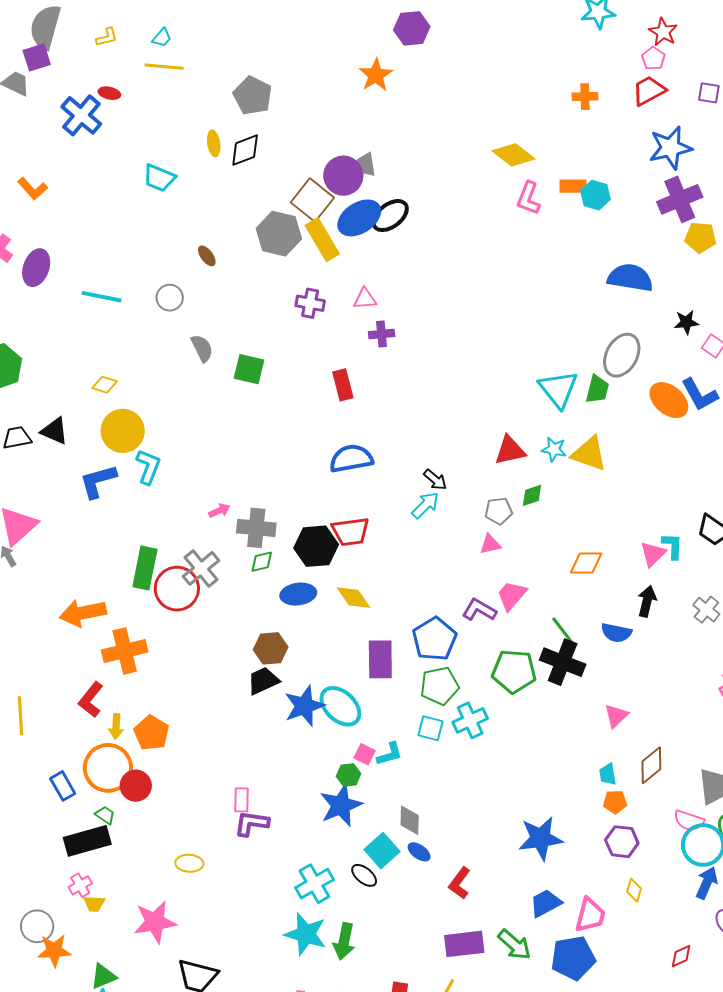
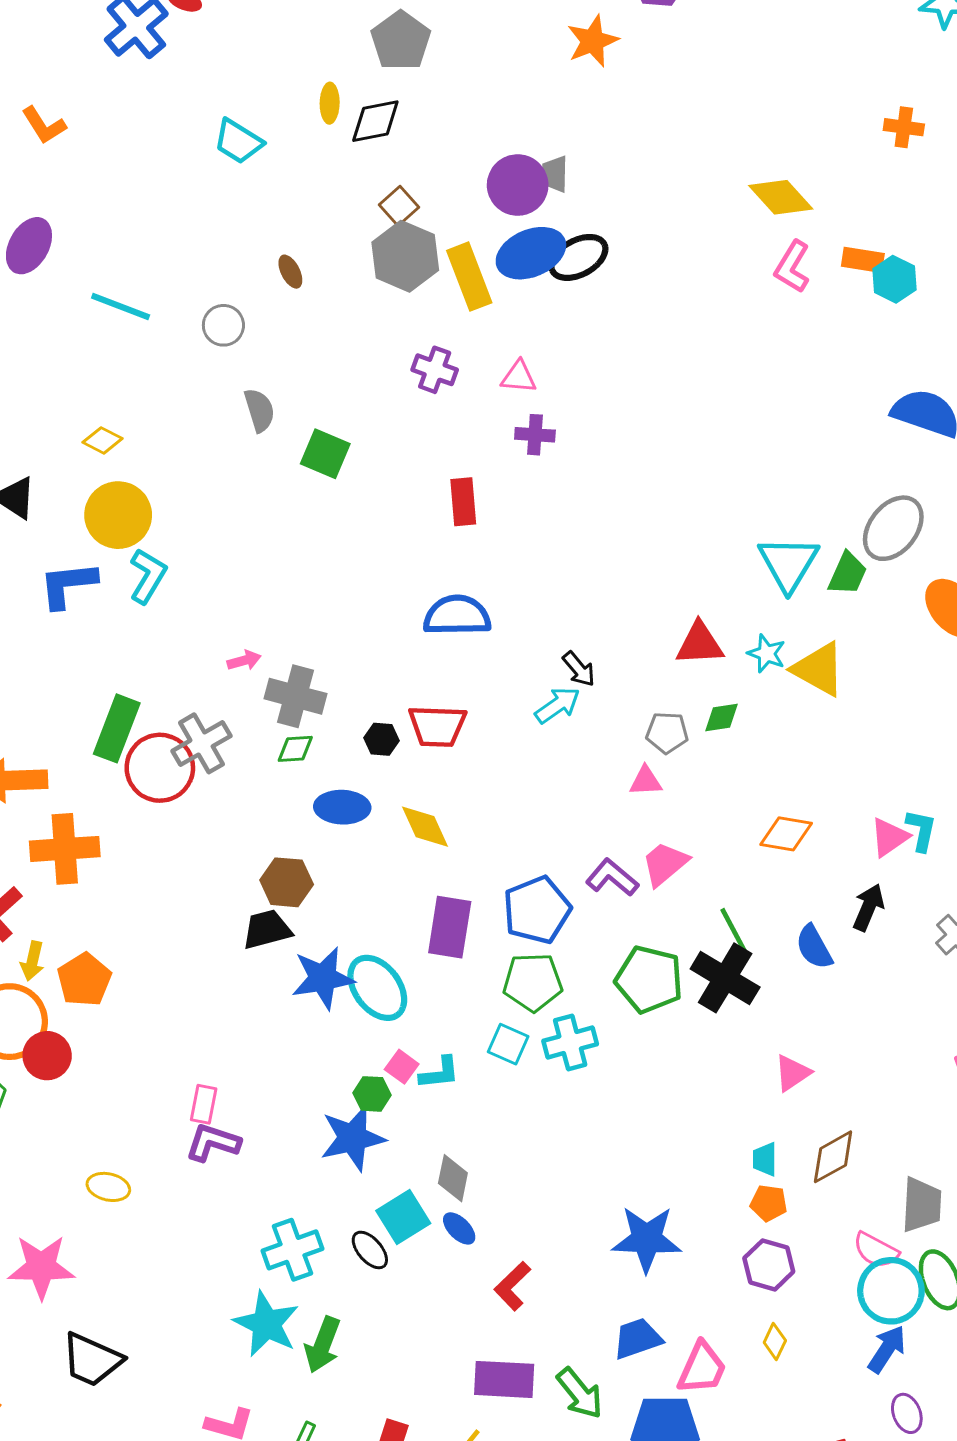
brown square: (312, 200) -> (399, 206), moved, size x0.6
black hexagon: (316, 546) -> (381, 739), size x0.5
blue semicircle: (616, 633) -> (814, 947), turned 40

